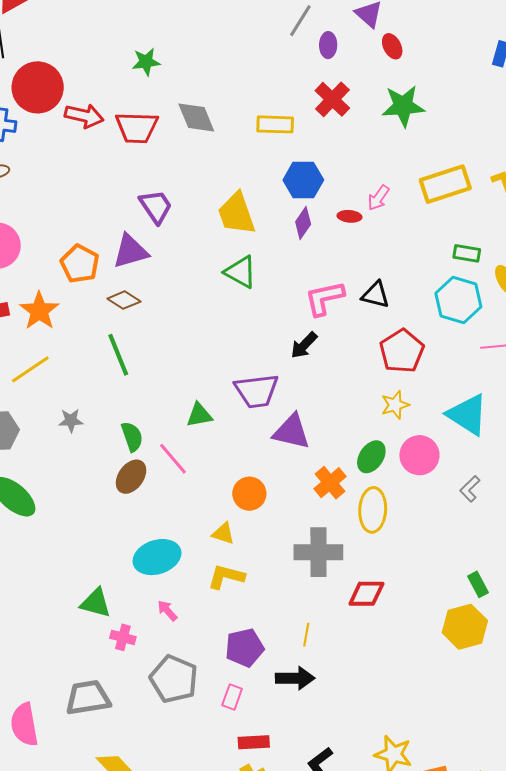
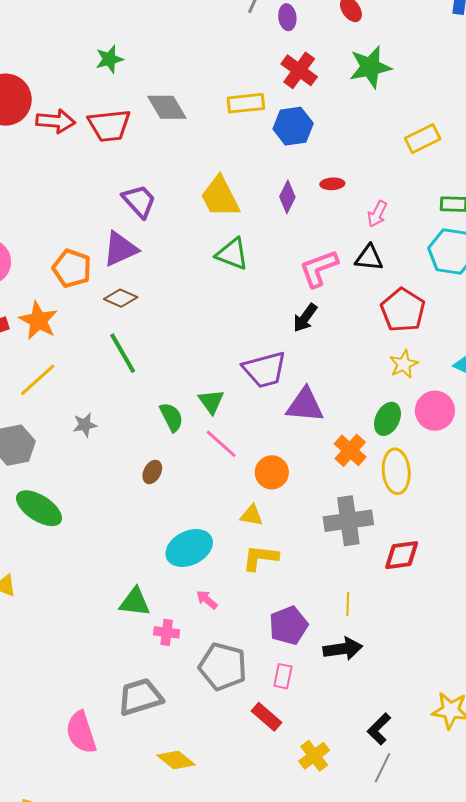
blue hexagon: (303, 180) -> (293, 126), moved
yellow rectangle: (445, 184) -> (423, 139), size x0.7
pink arrow: (378, 198) -> (377, 214), moved
green triangle: (199, 415) -> (211, 401), turned -48
green semicircle: (132, 437) -> (171, 417), moved
pink line: (173, 459) -> (221, 444), moved
brown ellipse: (131, 477) -> (152, 472), size x0.7
red rectangle: (254, 742) -> (266, 717), moved, turned 52

